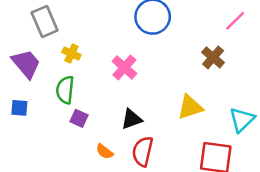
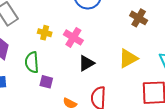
yellow cross: (71, 53) -> (45, 33), moved
black triangle: (132, 119) -> (86, 63), moved

